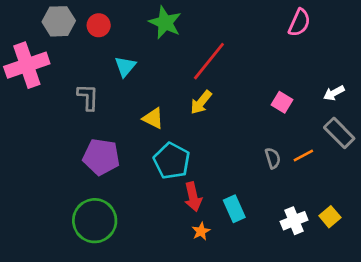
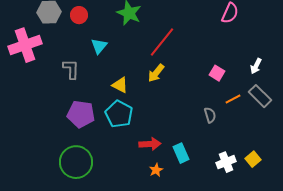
white arrow: (334, 93) -> (256, 66), turned -35
orange line: (303, 156) -> (233, 99), moved
cyan pentagon: (172, 161) -> (119, 114), moved
red arrow: (193, 197) -> (150, 144), turned -80

